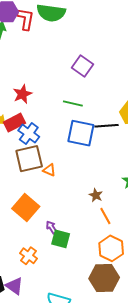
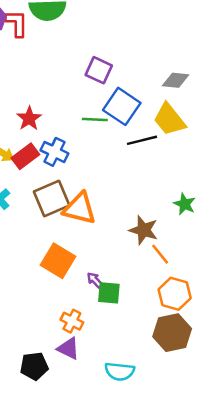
blue square: (81, 133) -> (122, 106), moved, turned 32
blue cross: (29, 134) -> (54, 152), moved
orange triangle: (49, 170) -> (80, 208), size x2.0
brown star: (96, 195) -> (144, 230), size x1.6
purple triangle: (14, 286) -> (68, 348), moved

